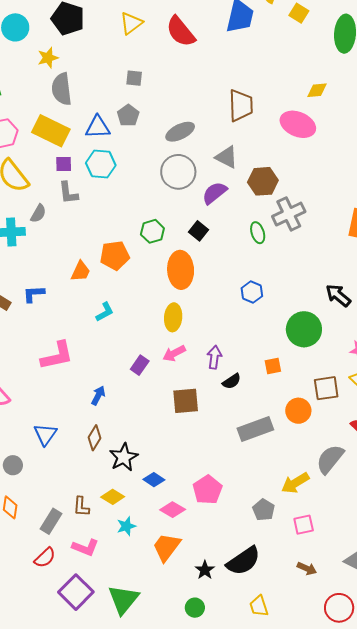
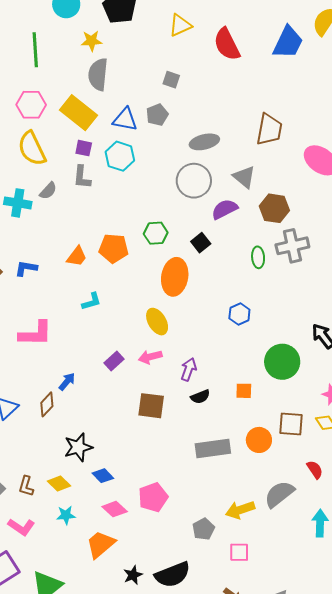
yellow ellipse: (173, 317) -> (157, 322), turned -48
brown diamond: (95, 438) -> (47, 404), moved

